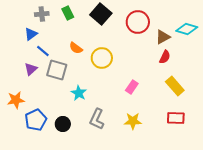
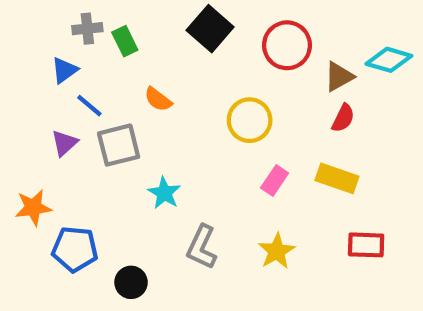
green rectangle: (68, 13) -> (125, 41), moved
yellow circle: (102, 58) -> (250, 120), moved
gray square: (57, 70) -> (119, 145), turned -30
yellow rectangle: (175, 86) -> (337, 178), moved, turned -30
blue pentagon: (36, 120) -> (75, 249), turned 30
yellow star: (133, 121) -> (277, 251), turned -30
black circle: (63, 124) -> (131, 282), moved

